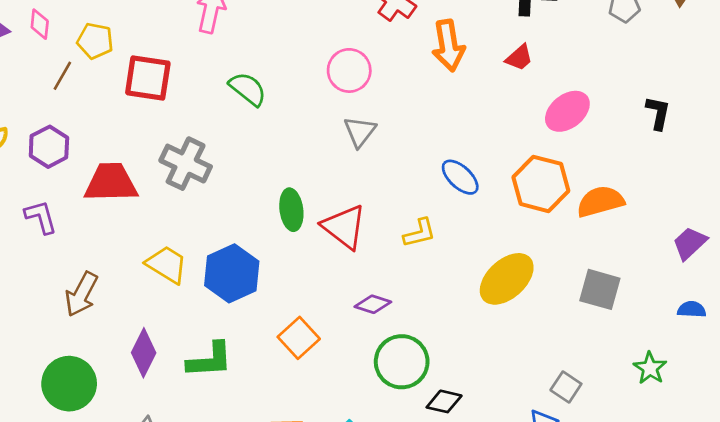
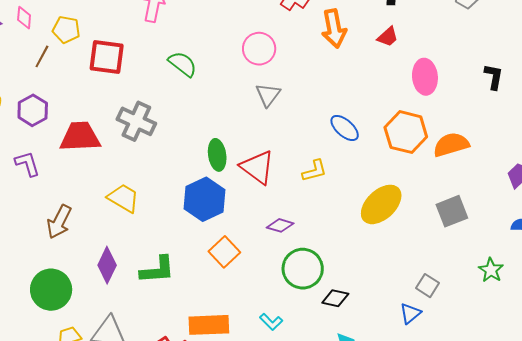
pink ellipse: (567, 111) -> (425, 77), turned -56
blue hexagon: (232, 273) -> (204, 199), moved
gray square: (600, 289) -> (452, 211), turned -36

